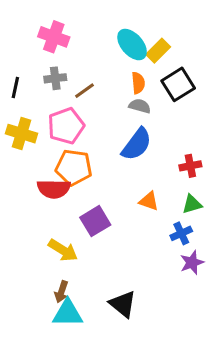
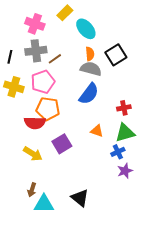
yellow rectangle: (158, 51) -> (65, 13), moved
gray cross: (55, 78) -> (36, 51), size x1.5
gray semicircle: (140, 106) -> (91, 69), size x1.5
green triangle: (192, 204) -> (125, 133), size x1.5
yellow arrow: (63, 250) -> (33, 154), moved
brown arrow: (61, 292) -> (32, 190), moved

